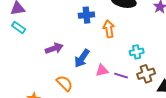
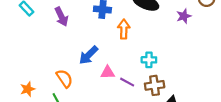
purple arrow: (54, 48) -> (61, 17), moved, turned 72

